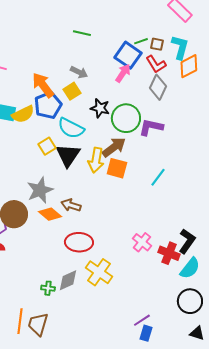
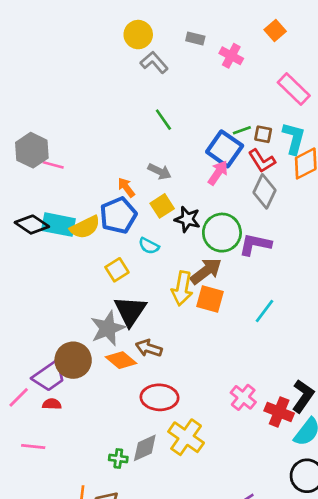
green line: (82, 33) -> (163, 120), turned 42
orange arrow: (43, 85) -> (126, 187), moved, size x0.6
yellow square: (72, 91) -> (162, 206), moved
cyan semicircle: (71, 128) -> (149, 246), size x0.6
black triangle: (68, 155) -> (130, 311), moved

